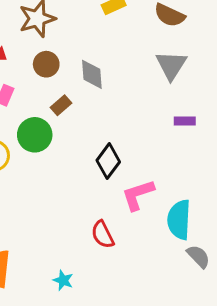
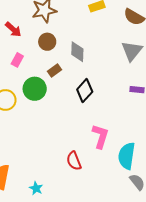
black diamond: (108, 161) -> (85, 91), moved
pink L-shape: (138, 195) -> (100, 136), turned 120
cyan star: (63, 280) -> (36, 188), moved

